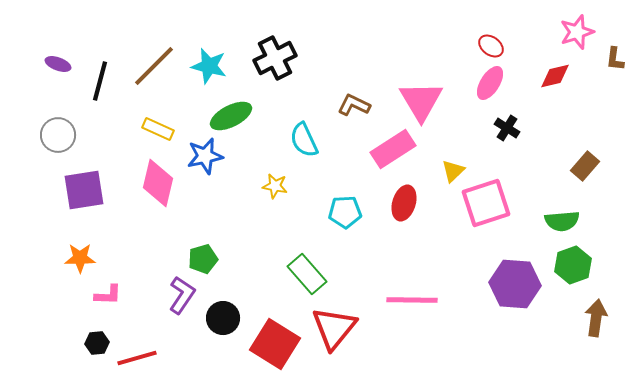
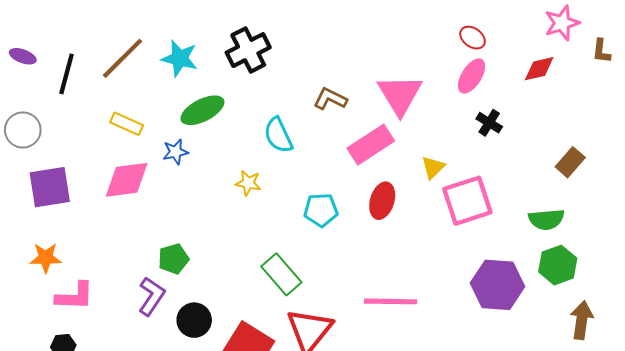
blue star: (205, 156) -> (175, 152), size x0.7
pink diamond: (158, 183) -> (127, 180), turned 69
pink L-shape: (108, 295) -> (75, 296), size x1.4

